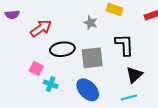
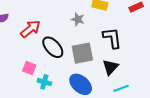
black ellipse: (62, 49) -> (53, 47), turned 60
black triangle: (134, 75) -> (110, 67), moved

